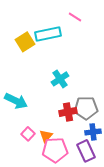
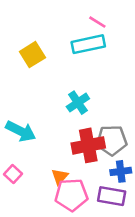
cyan rectangle: (48, 34) -> (88, 44), moved
red cross: (68, 112) -> (88, 145), size x1.4
pink square: (28, 134) -> (13, 174), moved
purple rectangle: (86, 151) -> (112, 196), turned -55

